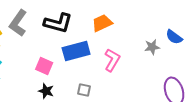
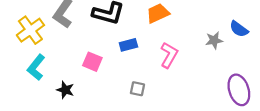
blue rectangle: (76, 51) -> (128, 45), size x0.6
black star: (46, 91) -> (65, 90), moved

